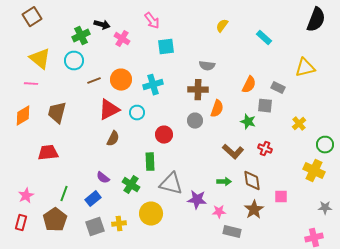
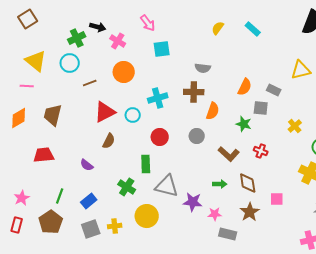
cyan rectangle: (264, 38) -> (253, 29), moved
orange circle: (121, 80) -> (124, 72), moved
cyan cross: (153, 85) -> (158, 98), moved
gray circle: (195, 121) -> (197, 136), moved
purple semicircle: (103, 178) -> (87, 165), moved

